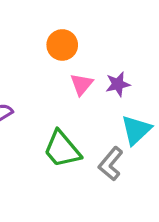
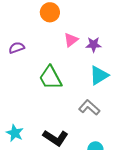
orange circle: (62, 45) -> (50, 12), moved
gray L-shape: (111, 164) -> (89, 107), moved, turned 80

